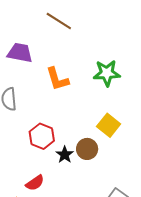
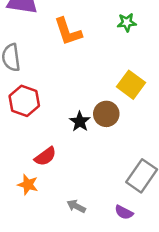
green star: (107, 73) -> (127, 22), size x0.6
red hexagon: (42, 136) -> (24, 101), moved

